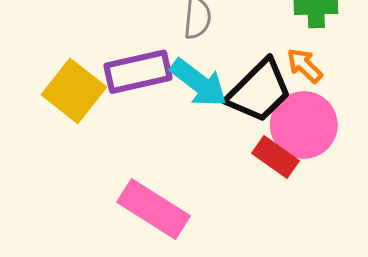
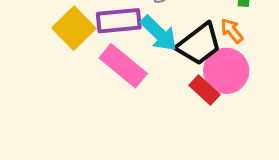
pink rectangle: (154, 209) -> (123, 66), moved

